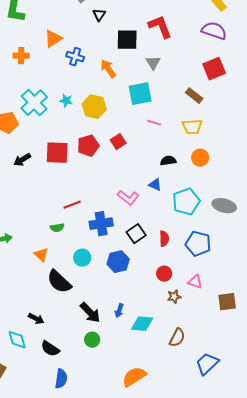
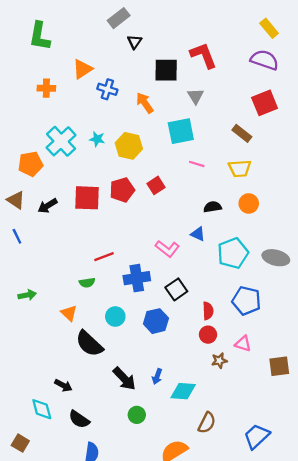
red semicircle: (164, 239) -> (208, 311), moved
brown semicircle: (177, 338) -> (207, 423), moved
green circle: (92, 340) -> (137, 415), moved

